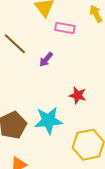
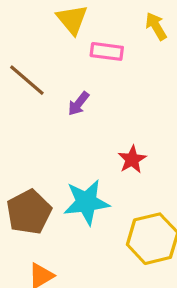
red star: (78, 95) -> (132, 159), turned 30

